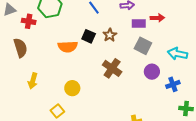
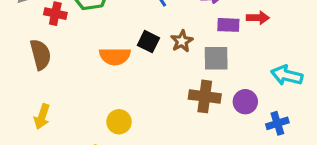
gray square: (143, 46) -> (216, 58), moved, turned -30
brown cross: (112, 68) -> (205, 96), moved, turned -30
yellow arrow: (33, 81) -> (42, 117), moved

